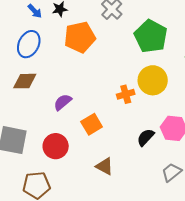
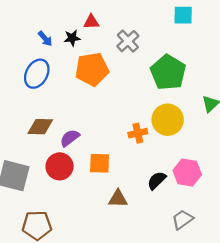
brown diamond: (25, 81) -> (40, 127), moved
orange square: (92, 124) -> (100, 163), turned 30
red circle: (56, 146) -> (60, 166), moved
brown triangle: (105, 166) -> (118, 199), moved, turned -30

